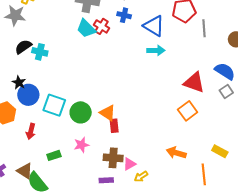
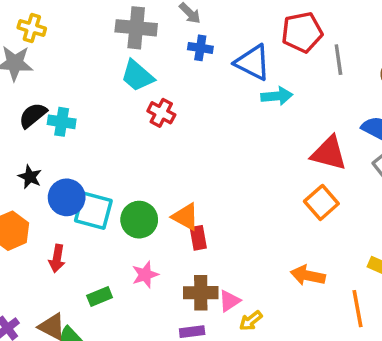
red cross: (101, 26) -> (161, 113), moved
cyan arrow: (156, 50) -> (277, 96), moved
blue circle: (28, 95) -> (67, 197), moved

